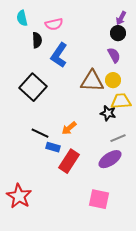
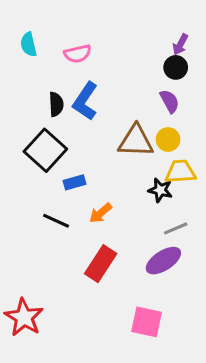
black semicircle: (37, 40) -> (56, 104), moved
blue rectangle: (53, 147) -> (75, 182), moved, turned -32

